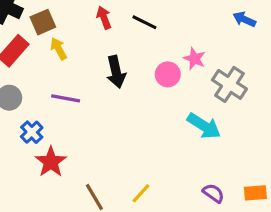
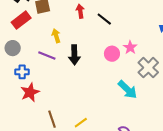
yellow arrow: (59, 49) -> (56, 36), moved
black arrow: (116, 72) -> (74, 55), moved
blue cross: (32, 132) -> (22, 72), turned 32

